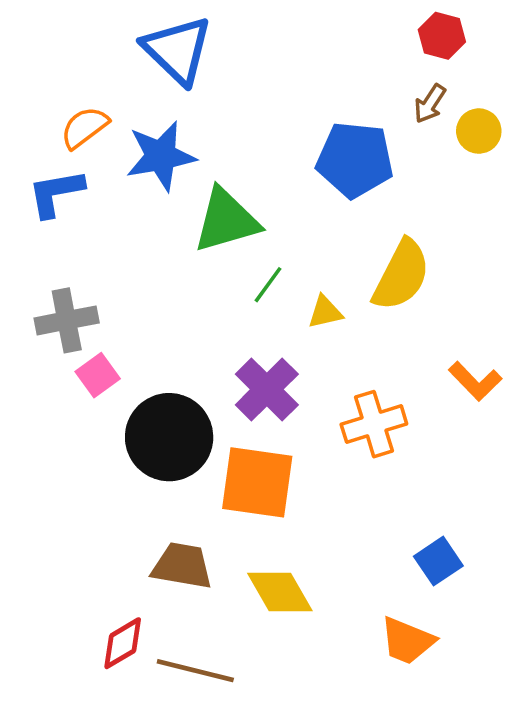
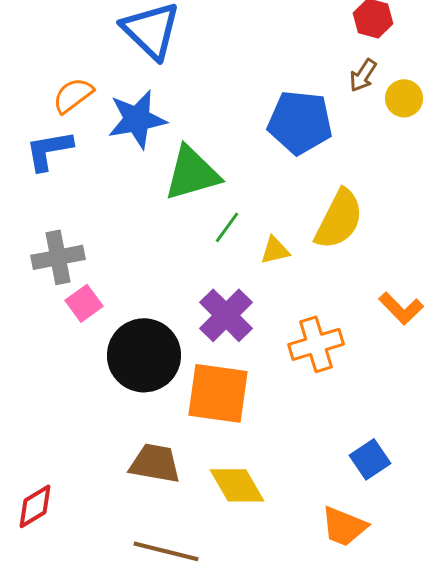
red diamond: (123, 643) -> (35, 506), moved

